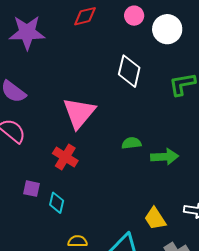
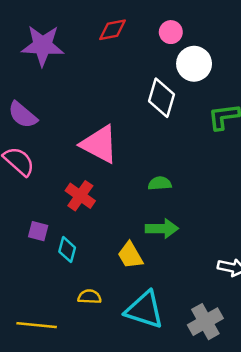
white circle: (167, 29) -> (194, 64), moved
pink triangle: (79, 113) -> (99, 144), turned -45
green arrow: (165, 157) -> (162, 229), moved
yellow trapezoid: (155, 219) -> (130, 255), moved

